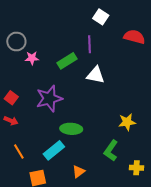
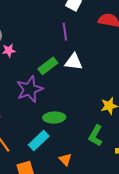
green rectangle: (67, 61) -> (48, 66), moved
orange triangle: (79, 172) -> (65, 159), turned -32

